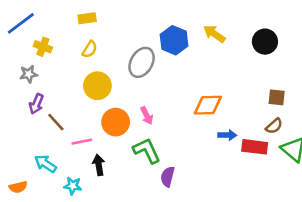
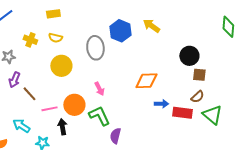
black circle: (265, 42) -> (189, 56), moved
yellow cross: (43, 47) -> (30, 40), moved
yellow semicircle: (90, 49) -> (55, 38), turned 72
gray ellipse: (142, 62) -> (95, 48), turned -35
orange circle: (116, 122) -> (74, 105), moved

